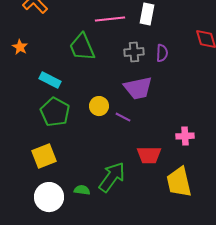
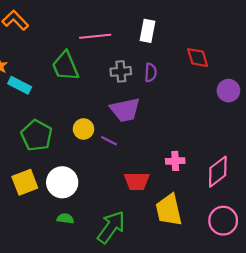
white rectangle: (147, 14) -> (147, 31), moved
cyan rectangle: (50, 80) -> (20, 85), moved
green arrow: (112, 177) -> (111, 227), moved
white circle: (49, 197) -> (62, 182), moved

